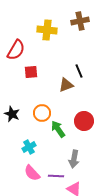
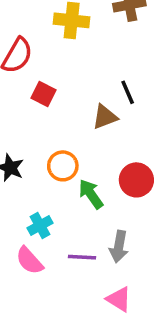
red square: (31, 72) -> (43, 94), turned 32
pink semicircle: (32, 173) -> (29, 261), moved
purple line: (56, 176) -> (82, 257), moved

